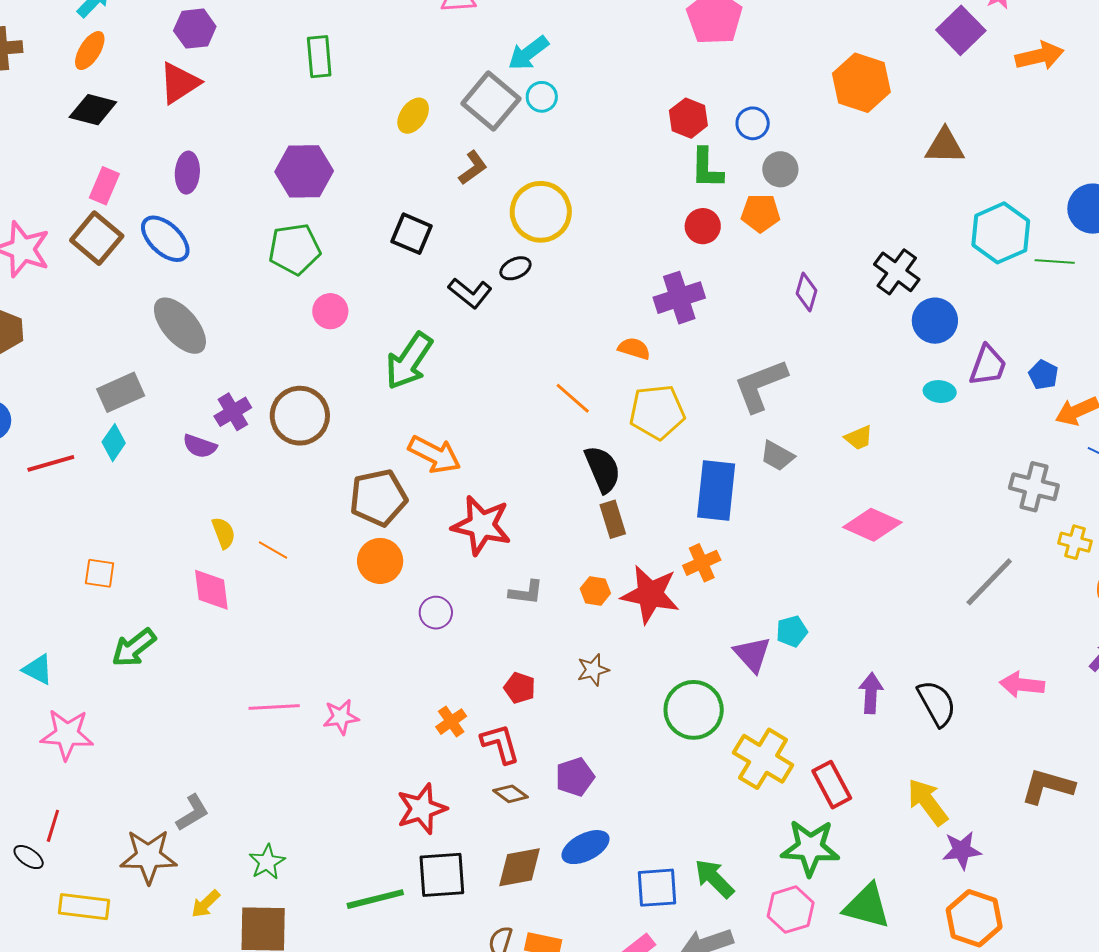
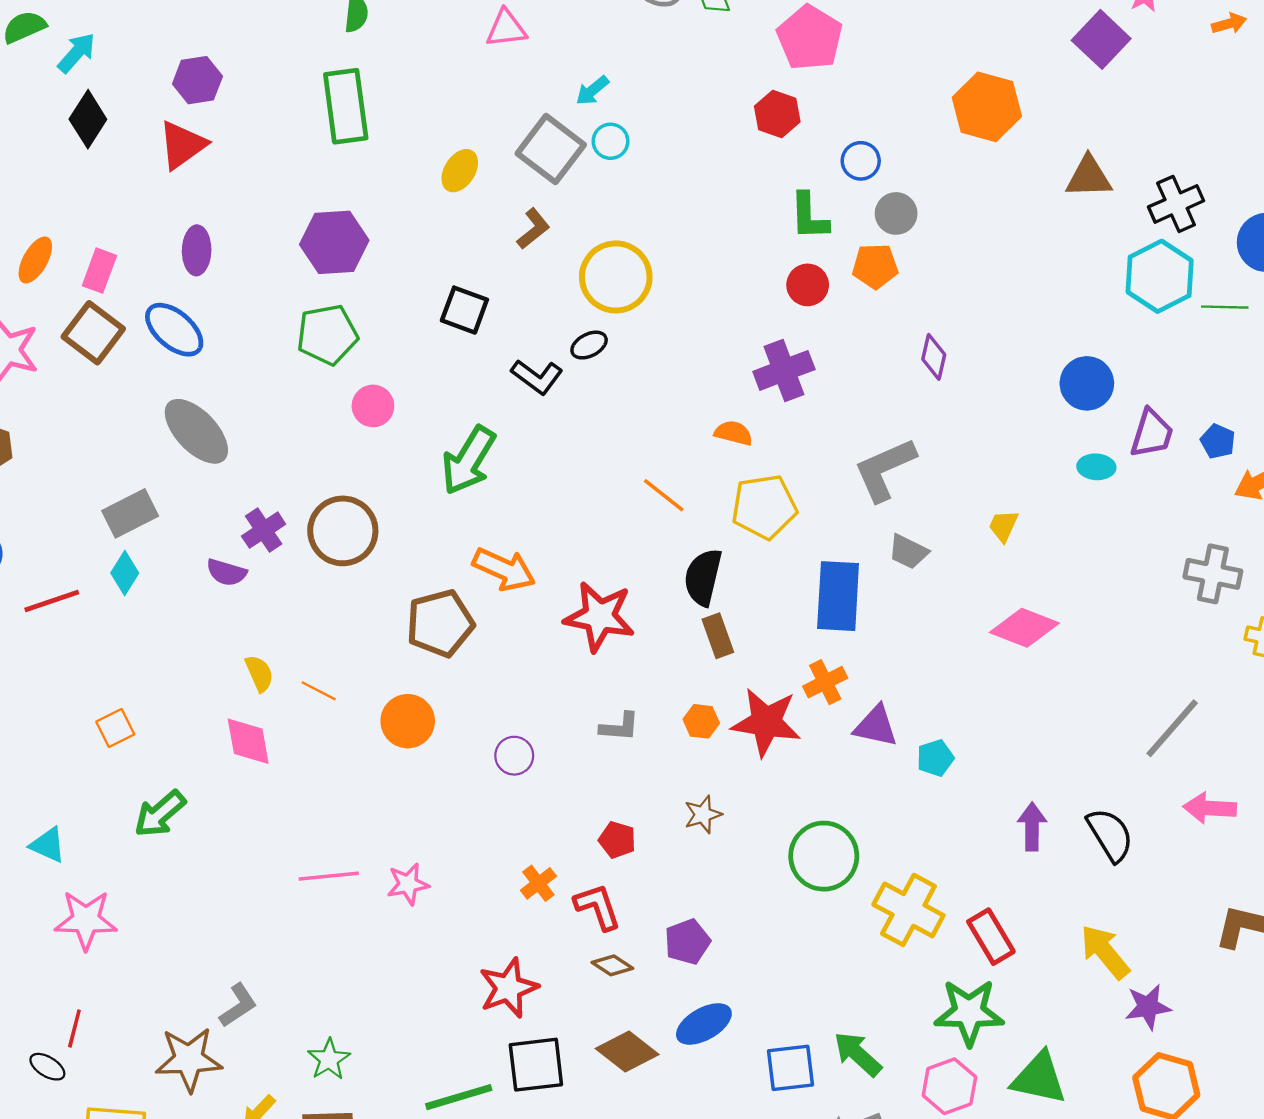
orange ellipse: (90, 51) -> (35, 260), moved
cyan arrow: (528, 53) -> (592, 90), size x0.7
orange arrow: (1039, 56) -> (1229, 24), moved, size x0.6
green rectangle: (319, 57) -> (346, 106), size x1.5
black diamond: (93, 110) -> (88, 119), moved, turned -69
red hexagon: (688, 118) -> (777, 114), moved
black cross: (897, 272) -> (1176, 204), moved, turned 33
yellow trapezoid: (859, 438) -> (1003, 526), turned 140
black semicircle: (603, 469) -> (703, 577), turned -141
red star: (482, 525) -> (599, 616), moved
orange circle: (380, 561) -> (408, 721), moved
orange square: (100, 573) -> (115, 728), turned -32
gray line: (989, 582) -> (1172, 728), moved
purple triangle: (752, 654) -> (876, 726), moved, turned -33
brown diamond: (519, 867) -> (627, 1051), turned 51

